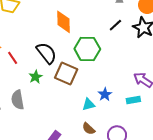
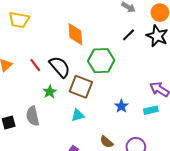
red line: (13, 58) -> (35, 65), moved
cyan triangle: (89, 104) -> (78, 115), moved

